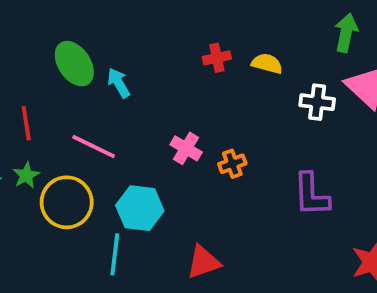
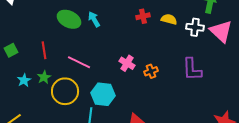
green ellipse: (74, 64) -> (69, 19), turned -30
cyan arrow: (119, 83) -> (94, 19), moved
white cross: (317, 102) -> (195, 27), moved
purple L-shape: (311, 195) -> (192, 69), moved

